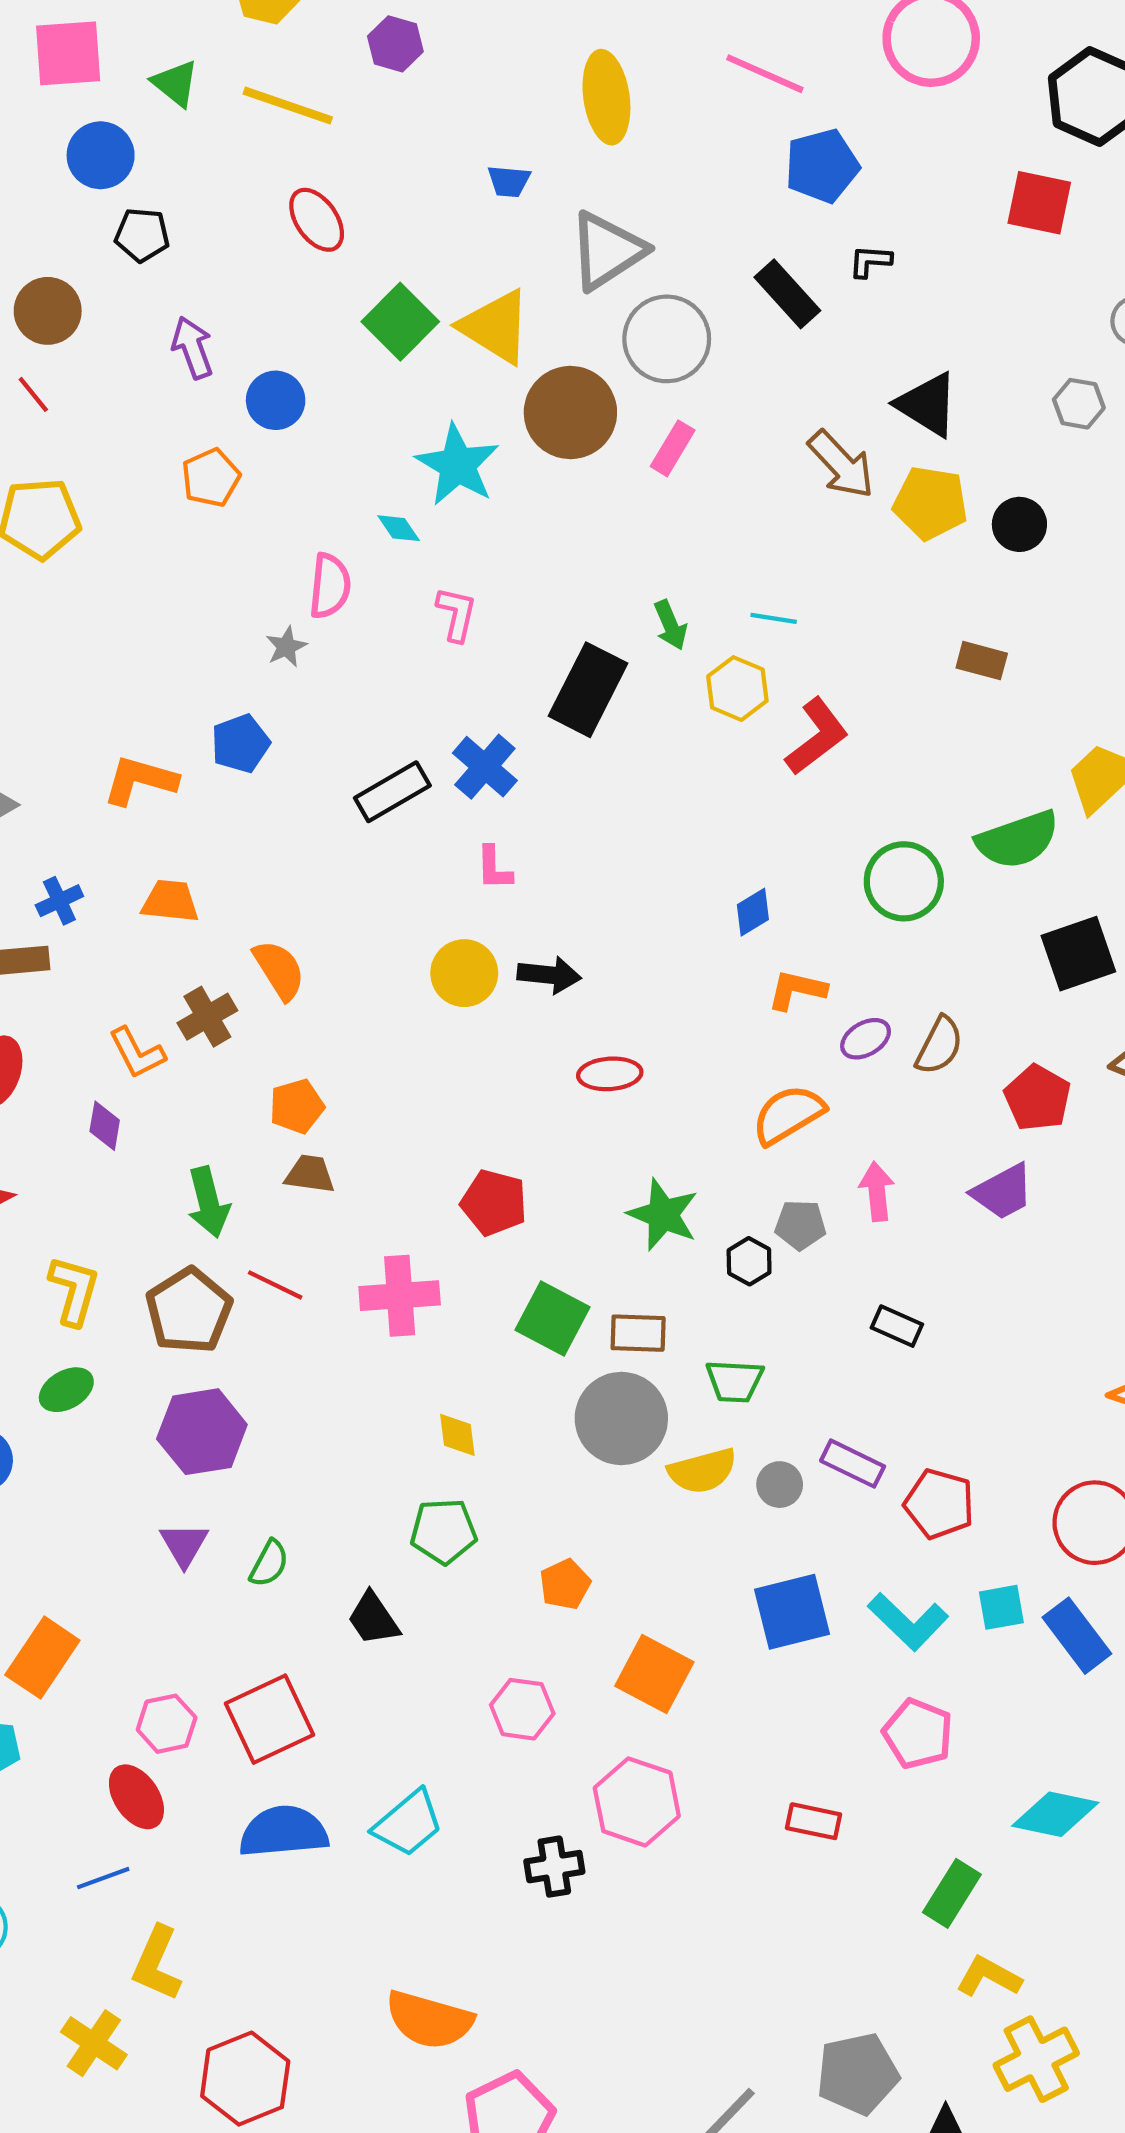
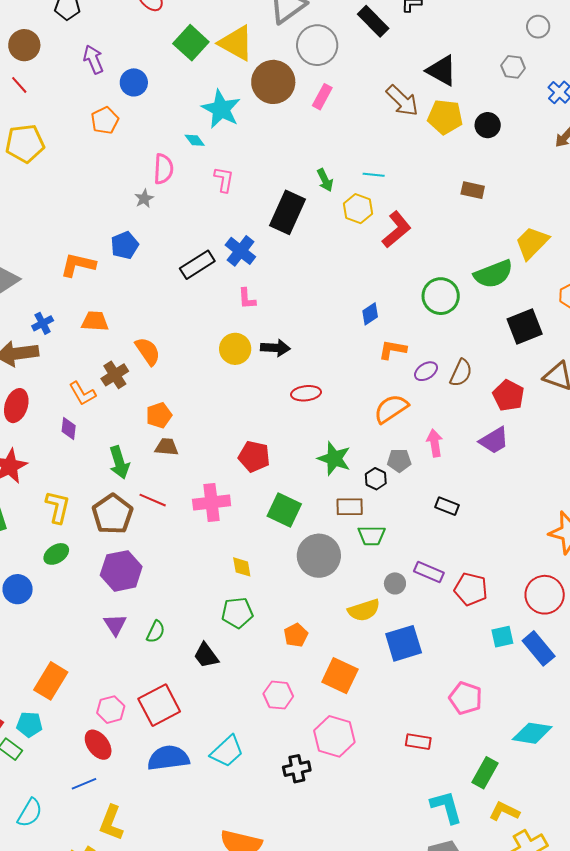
brown rectangle: (638, 1333) -> (350, 507), moved
yellow semicircle: (702, 1471) -> (364, 610), moved
cyan L-shape: (908, 1622) -> (446, 807), moved, turned -147

